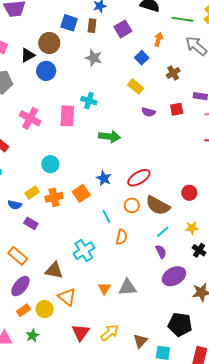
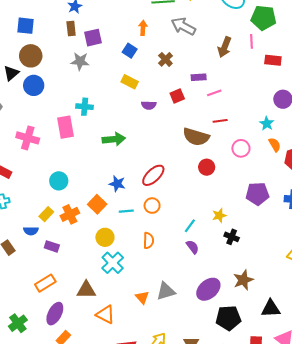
blue square: (69, 23) -> (25, 26), moved
purple square: (123, 29) -> (93, 38), moved, turned 30
red circle: (189, 193) -> (207, 167), moved
brown semicircle: (158, 206) -> (196, 137), moved
cyan line: (106, 216) -> (126, 211), moved, turned -56
orange rectangle: (18, 256) -> (45, 283), turned -60
purple ellipse: (174, 276) -> (208, 289), moved
yellow circle: (45, 309) -> (105, 237), moved

